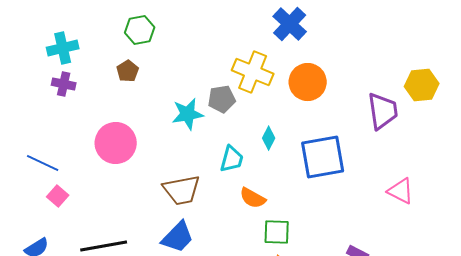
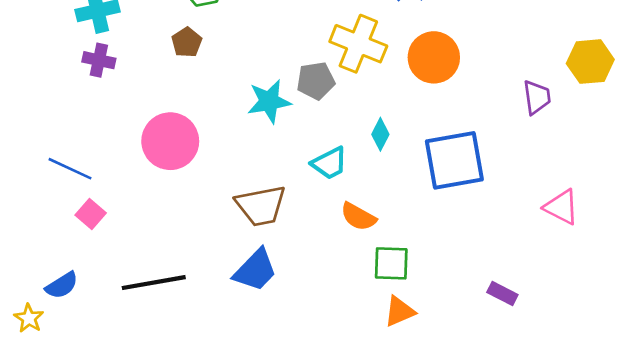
purple trapezoid: (383, 111) -> (537, 97), size x0.7
cyan trapezoid: (232, 159) -> (329, 163), turned 48

